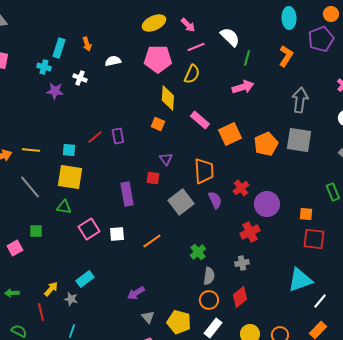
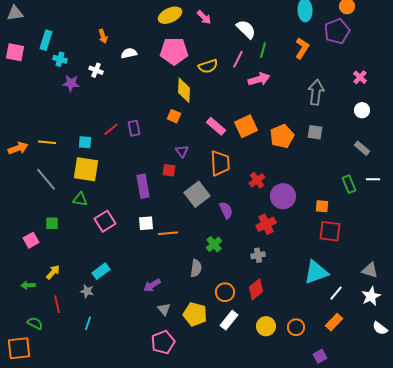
pink line: (196, 47) -> (238, 59), moved, turned -42
cyan rectangle: (59, 48) -> (46, 40), moved
yellow semicircle: (192, 74) -> (208, 66), turned 48
pink rectangle: (200, 120) -> (216, 126), moved
gray square: (299, 140) -> (315, 132), size x0.6
purple semicircle: (215, 200) -> (226, 210), moved
white square: (117, 234) -> (146, 223), moved
orange line: (152, 241) -> (168, 233), turned 30
gray semicircle: (209, 276) -> (196, 268), moved
yellow arrow: (51, 289) -> (53, 272), moved

